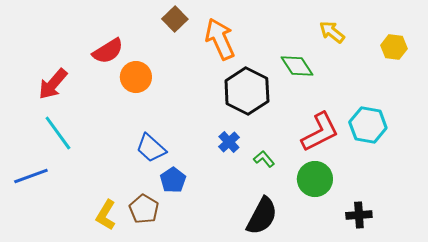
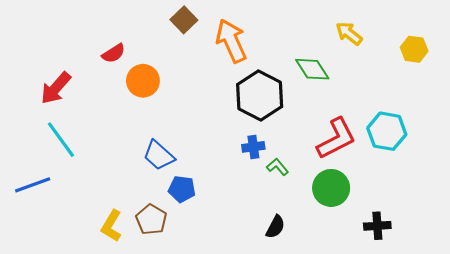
red semicircle: (108, 51) -> (114, 53), size x0.7
blue cross: (229, 142) -> (253, 147), moved, turned 35
blue pentagon: (173, 180) -> (182, 189), turned -30
black semicircle: (262, 216) -> (275, 227), size x0.6

